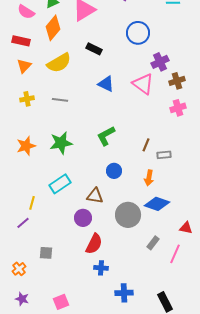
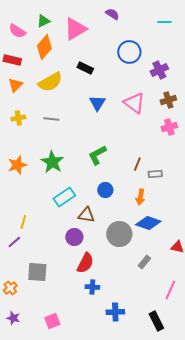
purple cross: (160, 62) -> (159, 70), moved
blue triangle: (106, 84) -> (97, 103), turned 36
green star: (61, 143) -> (52, 162), turned -30
cyan rectangle: (60, 184) -> (64, 197), moved
gray square: (46, 253) -> (37, 272), size x1.5
pink line: (175, 254) -> (170, 290), moved

